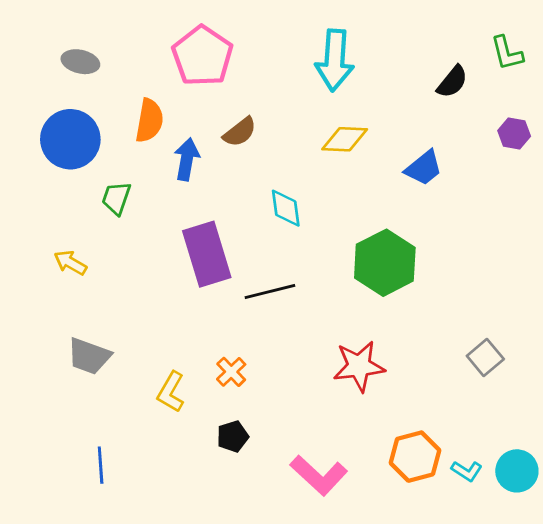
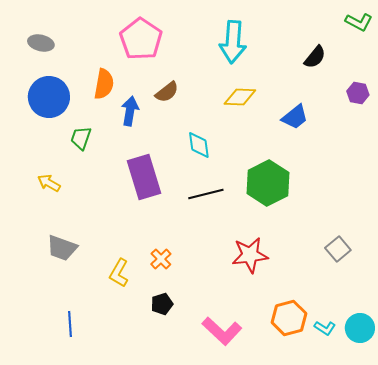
green L-shape: (507, 53) -> (359, 22), moved, turned -48
gray ellipse: (80, 62) -> (41, 43), moved
black line: (270, 291) -> (206, 194), moved

